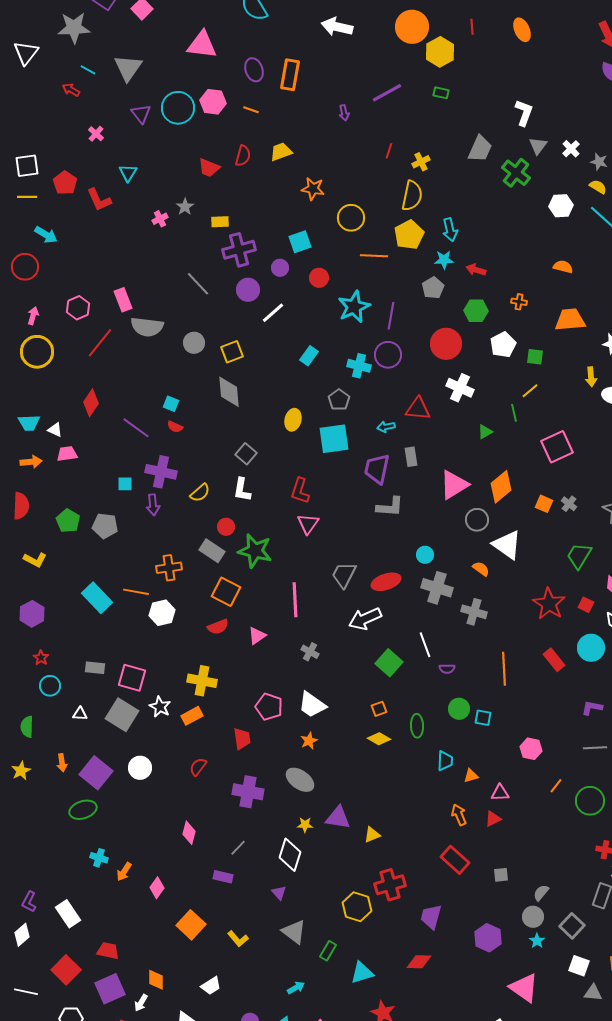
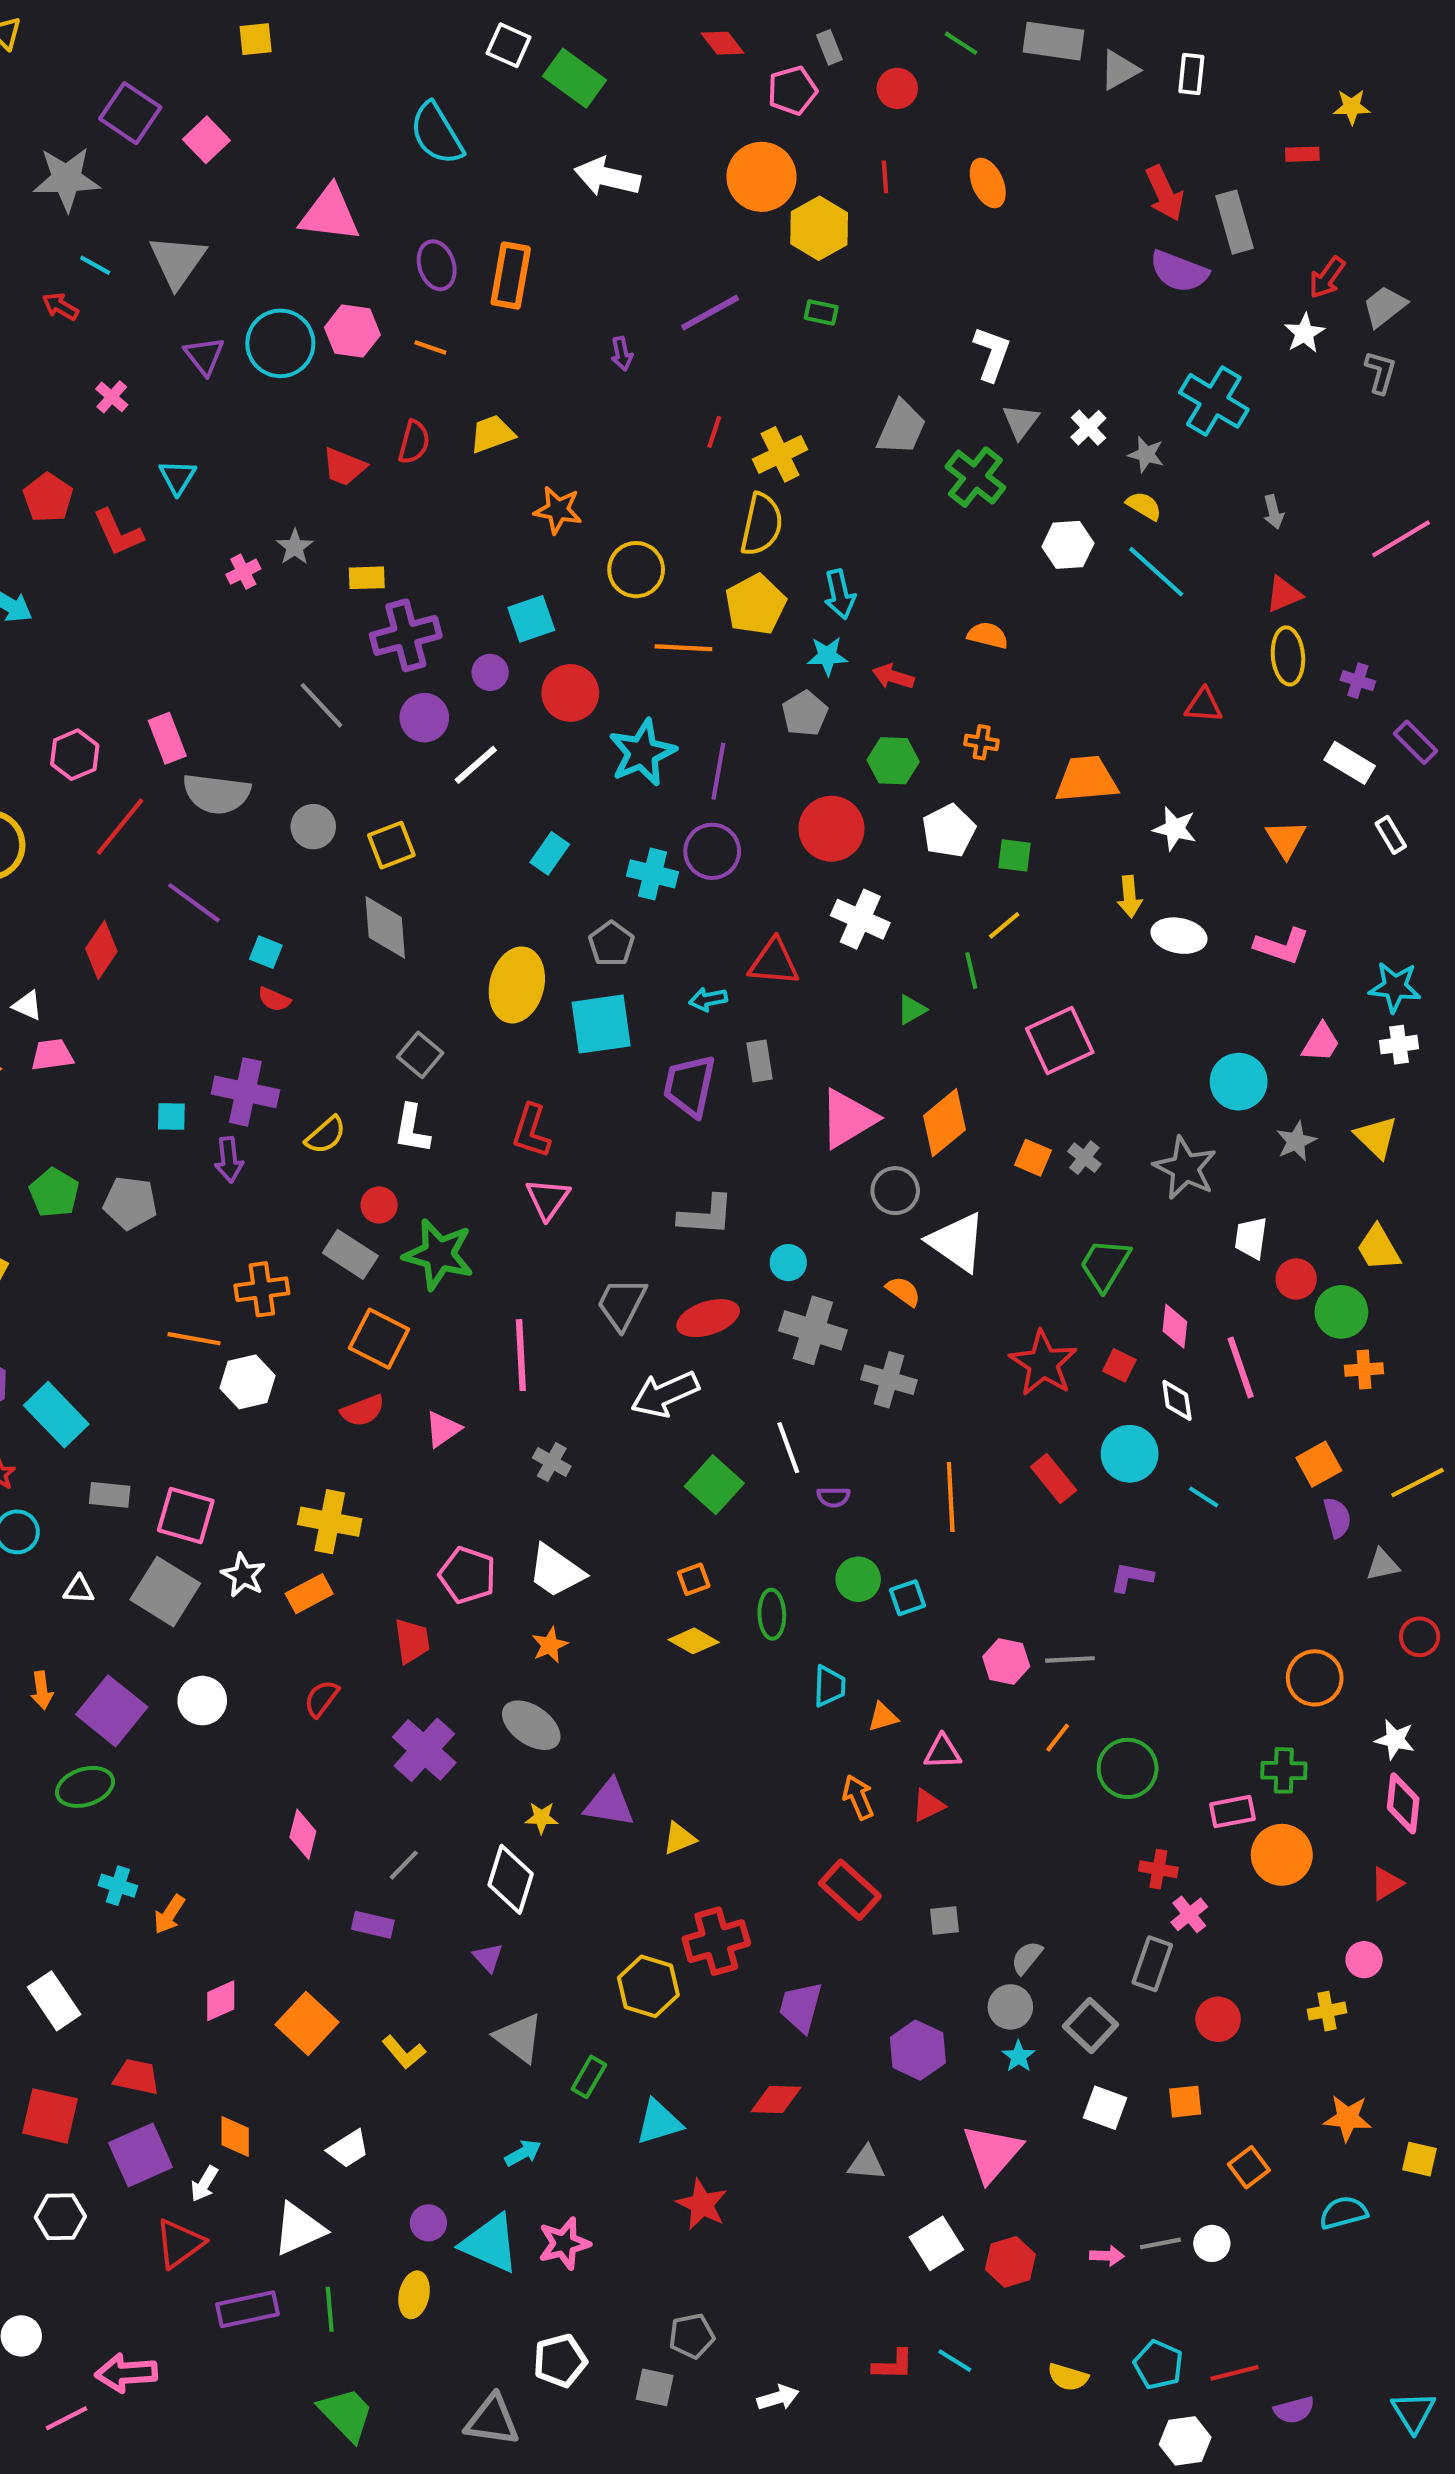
yellow cross: (421, 162) -> (780, 454), size x1.4
orange semicircle: (563, 267) -> (988, 635), moved
red circle: (319, 278) -> (570, 693), size x1.4
yellow ellipse: (293, 420) -> (517, 985), size x1.6
purple line: (136, 428) -> (194, 903), moved
gray L-shape: (390, 507) -> (706, 1215), moved
cyan rectangle: (97, 598) -> (56, 1415), moved
cyan square: (483, 718) -> (908, 1598), turned -30
gray line: (595, 748) -> (1070, 1659), moved
purple cross: (248, 792) -> (424, 1750), turned 32
pink diamond: (157, 888) -> (221, 2001), moved, turned 30
red square: (66, 970) -> (50, 2116), turned -32
pink triangle: (524, 988) -> (992, 2153), turned 36
gray triangle: (593, 993) -> (866, 2163), moved

